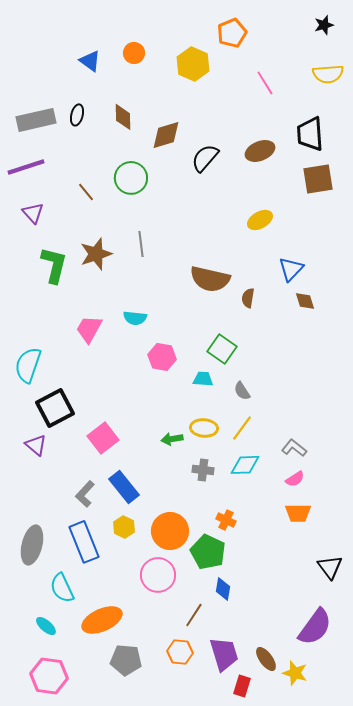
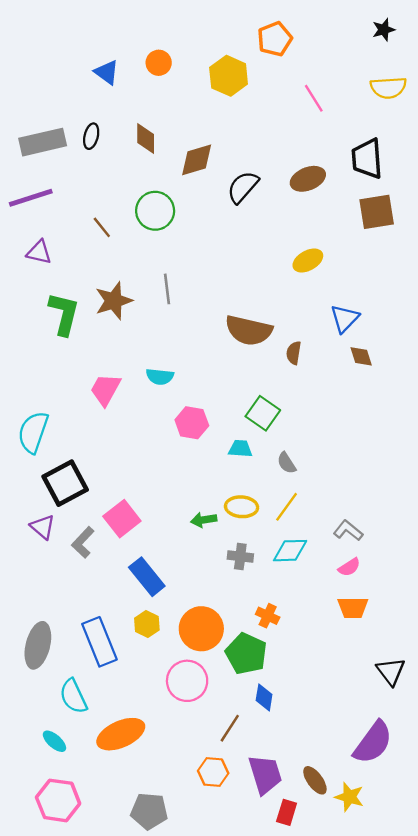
purple triangle: (33, 213) -> (39, 252), turned -35
gray L-shape: (85, 494) -> (83, 542), moved
gray pentagon: (126, 660) -> (149, 811), moved

